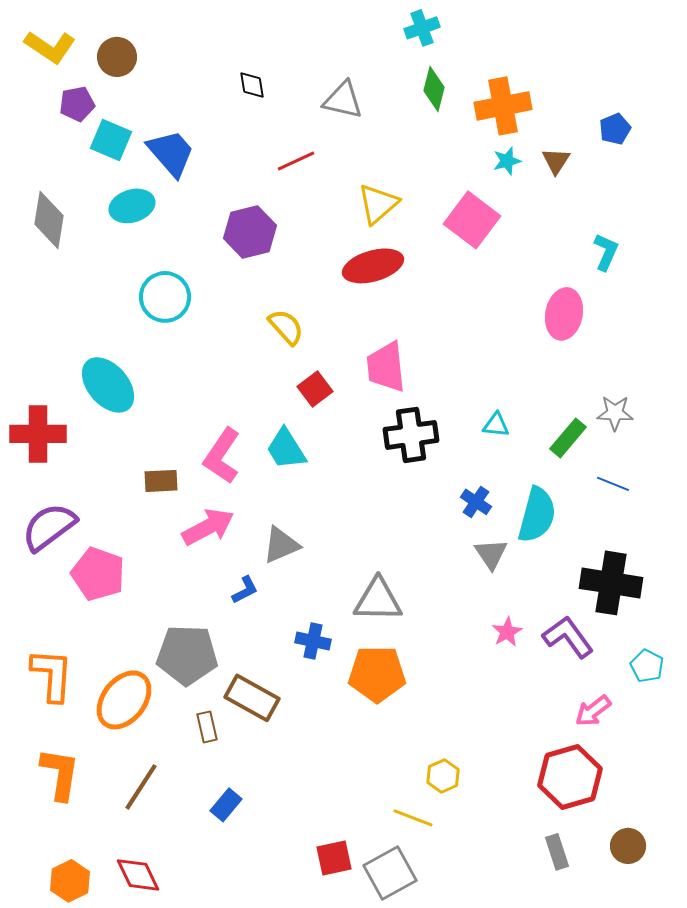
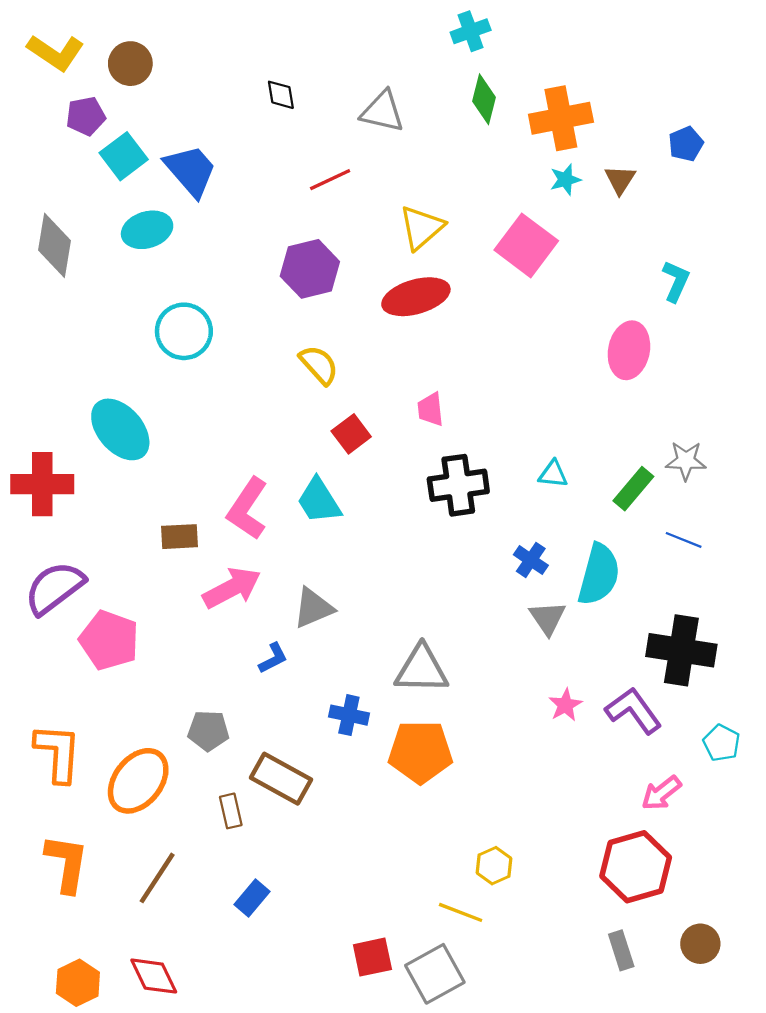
cyan square: (111, 140) -> (124, 156), turned 30
purple hexagon: (250, 232) -> (310, 269), moved
pink trapezoid: (386, 367) -> (430, 409), size x0.6
gray pentagon: (187, 655) -> (208, 731), size x0.6

